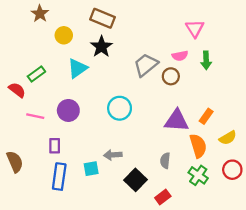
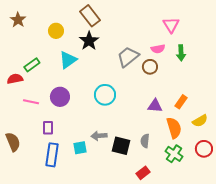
brown star: (40, 14) -> (18, 20), moved
brown rectangle: (102, 18) -> (90, 16), turned 30
red semicircle: (17, 90) -> (15, 79), turned -49
purple triangle: (177, 121) -> (155, 106), size x0.7
black square: (136, 180) -> (121, 146), moved, turned -30

